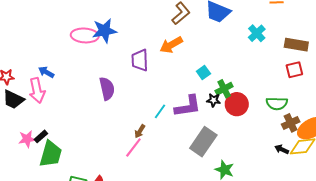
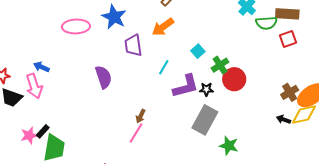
blue star: (105, 31) -> (114, 17), moved, turned -30
black star: (214, 100) -> (206, 89), moved
green semicircle: (277, 103) -> (266, 23), moved
cyan line: (160, 111) -> (164, 67), moved

